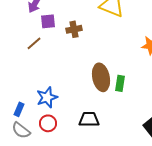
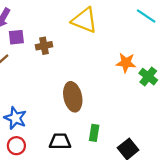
green rectangle: (120, 83) -> (94, 133), moved
blue star: (47, 97) -> (15, 118), turned -30

